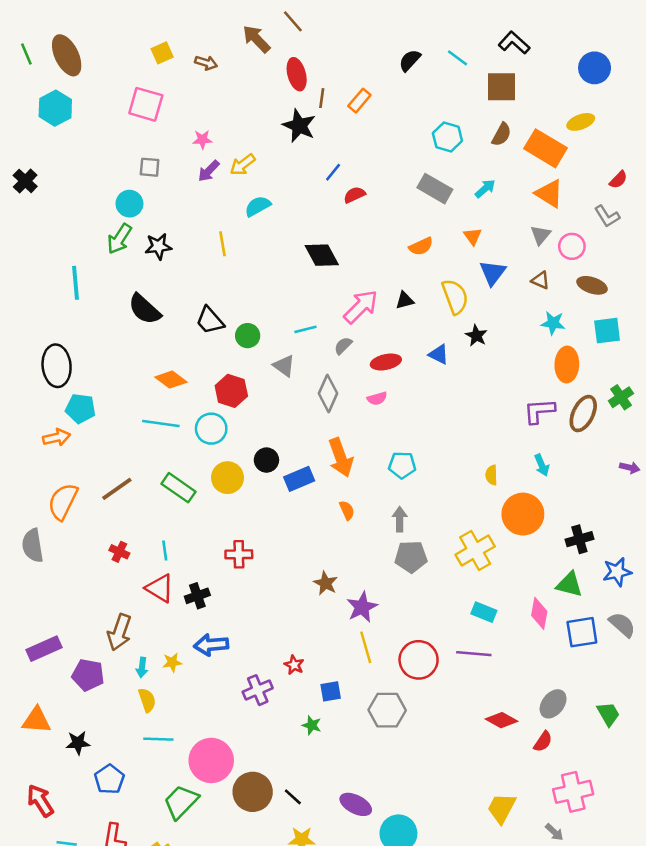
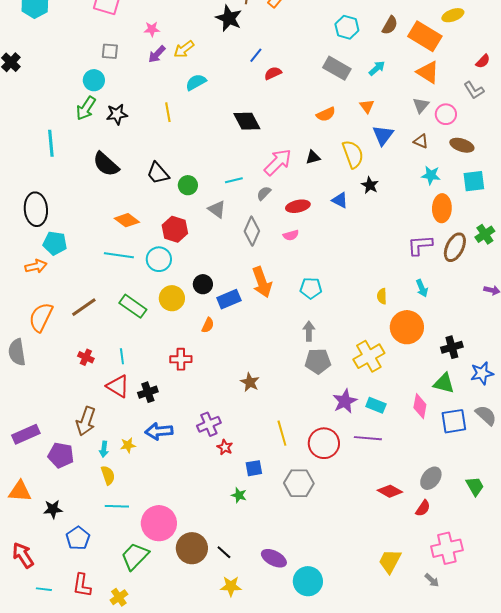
orange semicircle: (347, 510) -> (208, 325), moved, turned 49
purple star: (362, 607) -> (345, 401), moved
purple cross: (258, 690) -> (209, 424), moved

